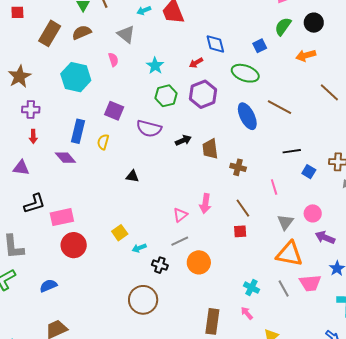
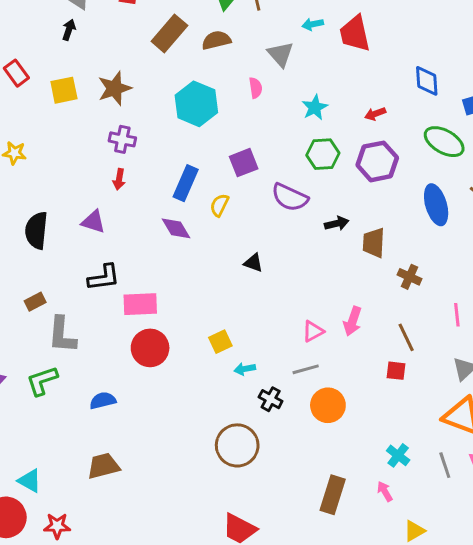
blue diamond: (215, 44) -> (427, 81), moved
purple square: (114, 111) -> (244, 163), turned 36
purple diamond: (65, 158) -> (176, 228), moved

